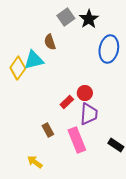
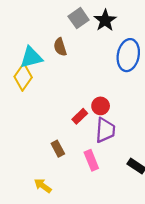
cyan triangle: (34, 60) -> (31, 57), moved
pink rectangle: (77, 140) -> (91, 160), size x0.7

